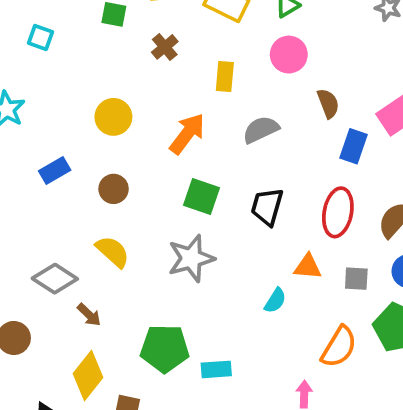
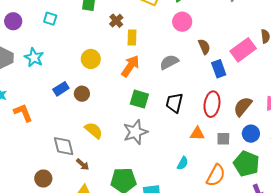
yellow rectangle: (225, 77) -> (132, 37), moved
blue rectangle: (354, 146) -> (219, 69), turned -36
brown circle: (114, 189) -> (82, 94), moved
gray diamond: (55, 279) -> (64, 146), turned 45
cyan semicircle: (275, 301) -> (183, 163), moved

